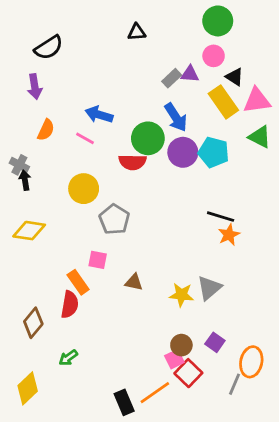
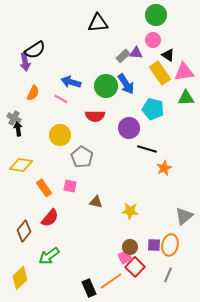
black triangle: (137, 32) -> (98, 23), size x1.5
black semicircle: (49, 47) -> (35, 50), moved
green triangle: (260, 137) -> (186, 98), turned -30
green circle: (148, 138) -> (106, 86), moved
purple circle: (183, 152) -> (129, 128), moved
black line: (221, 217) -> (147, 149), moved
orange rectangle: (78, 282) -> (44, 188), moved
gray triangle: (209, 288) -> (184, 216), moved
red semicircle: (70, 305) -> (50, 218), turned 30
purple square: (215, 342) -> (154, 245), turned -32
green arrow: (68, 358) -> (49, 256), size x1.5
orange ellipse: (251, 362) -> (170, 245), moved

